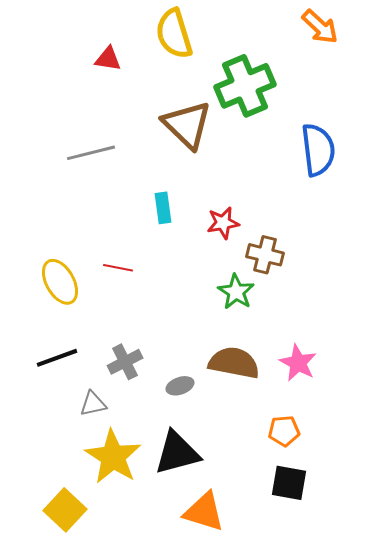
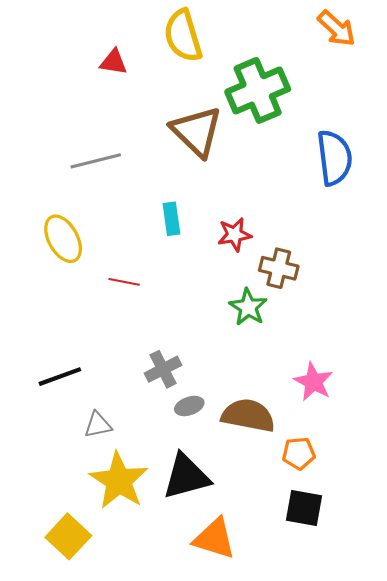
yellow ellipse: (60, 282) -> (63, 239), moved
gray cross: (125, 362) -> (163, 369), moved
brown semicircle: (234, 363) -> (248, 415), moved

